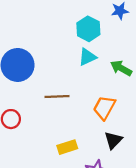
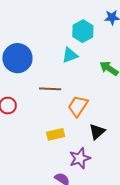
cyan triangle: (87, 57) -> (70, 55), moved
orange trapezoid: (104, 108) -> (78, 106), moved

